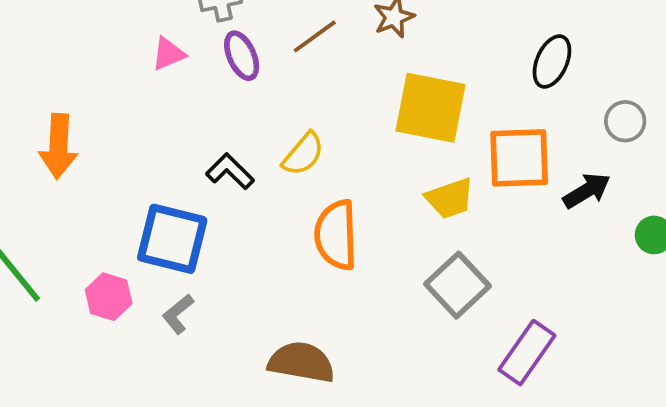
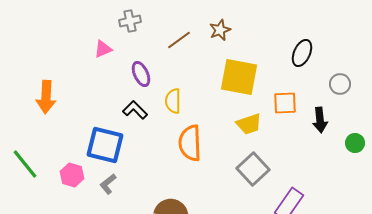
purple ellipse: (242, 56) -> (141, 74), moved
yellow semicircle: (303, 154) -> (173, 101), turned 140
orange square: (519, 158) -> (285, 103), size x0.7
black arrow: (587, 191) -> (320, 120), turned 115

